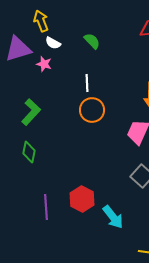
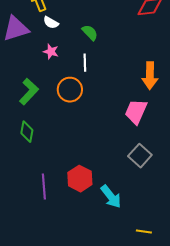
green semicircle: (92, 41) -> (90, 33), moved
pink star: (44, 64) -> (51, 52), moved
orange circle: (92, 110) -> (70, 90), moved

